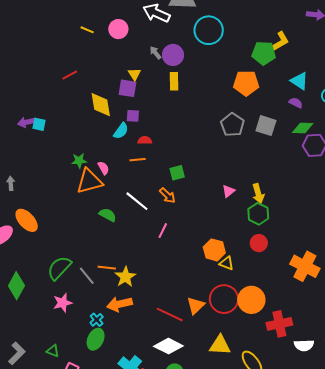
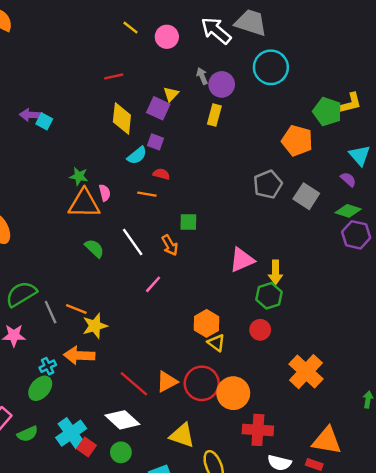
red line: (70, 75) -> (114, 76), moved
pink triangle: (228, 191) -> (242, 260), size x1.6

